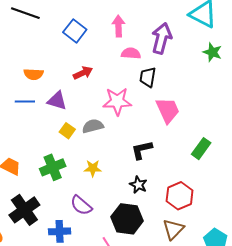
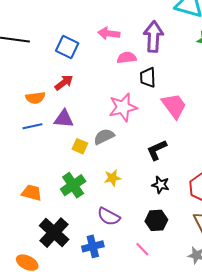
pink arrow: (118, 26) -> (109, 33), turned -70
red arrow: (83, 73) -> (64, 83), moved
black hexagon: (127, 219) -> (156, 220), size x0.7

